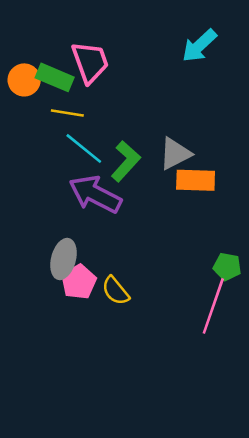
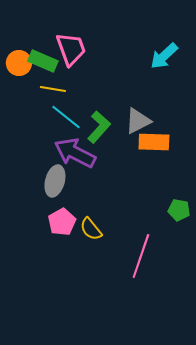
cyan arrow: (199, 46) -> (164, 56), moved
gray ellipse: (63, 259) -> (55, 181), moved
pink line: (213, 306) -> (141, 256), moved

